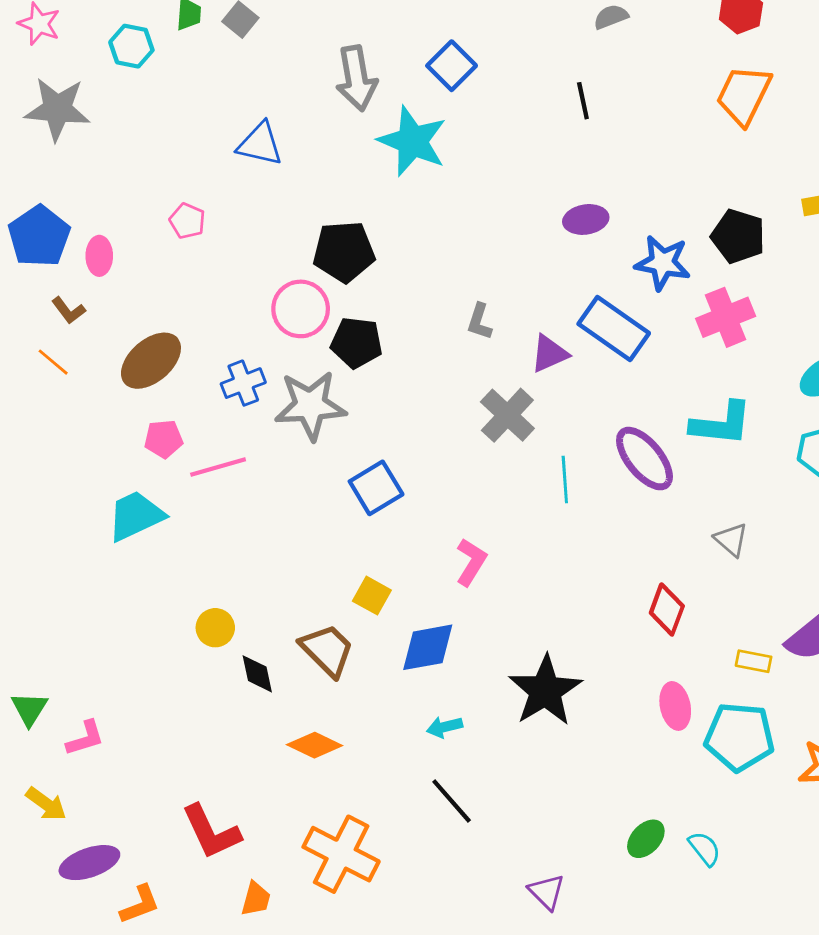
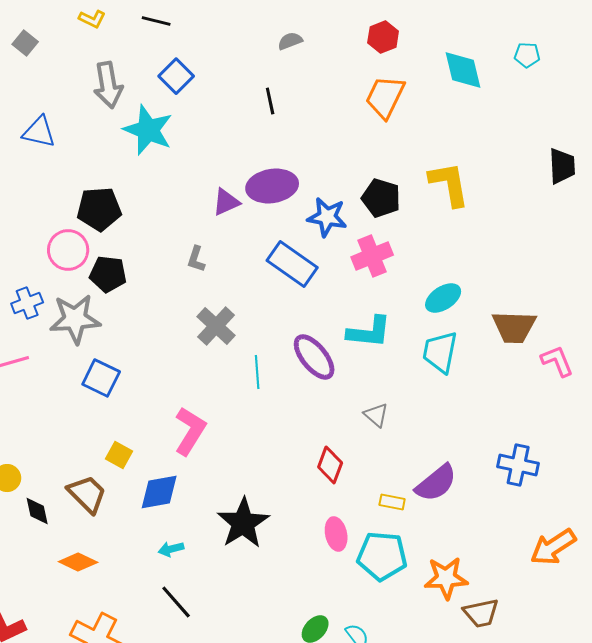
purple ellipse: (586, 219) -> (272, 186), size x1.6
purple triangle: (549, 354) -> (226, 202), moved
blue square: (376, 488) -> (101, 378), moved, turned -33
pink L-shape: (471, 562) -> (190, 431), size x1.4

